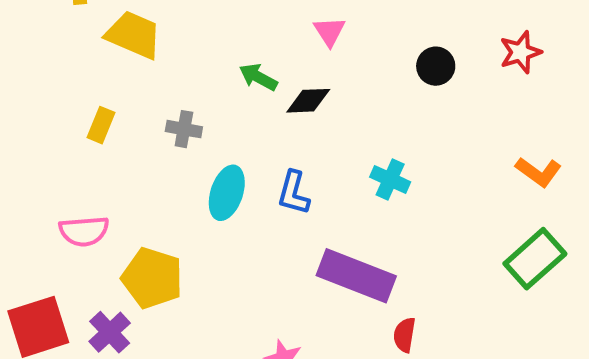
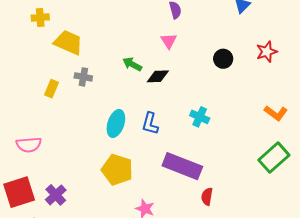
gray cross: (184, 129) -> (83, 77), moved
pink semicircle: (84, 231) -> (29, 145), moved
yellow pentagon: (152, 278) -> (117, 170), moved

